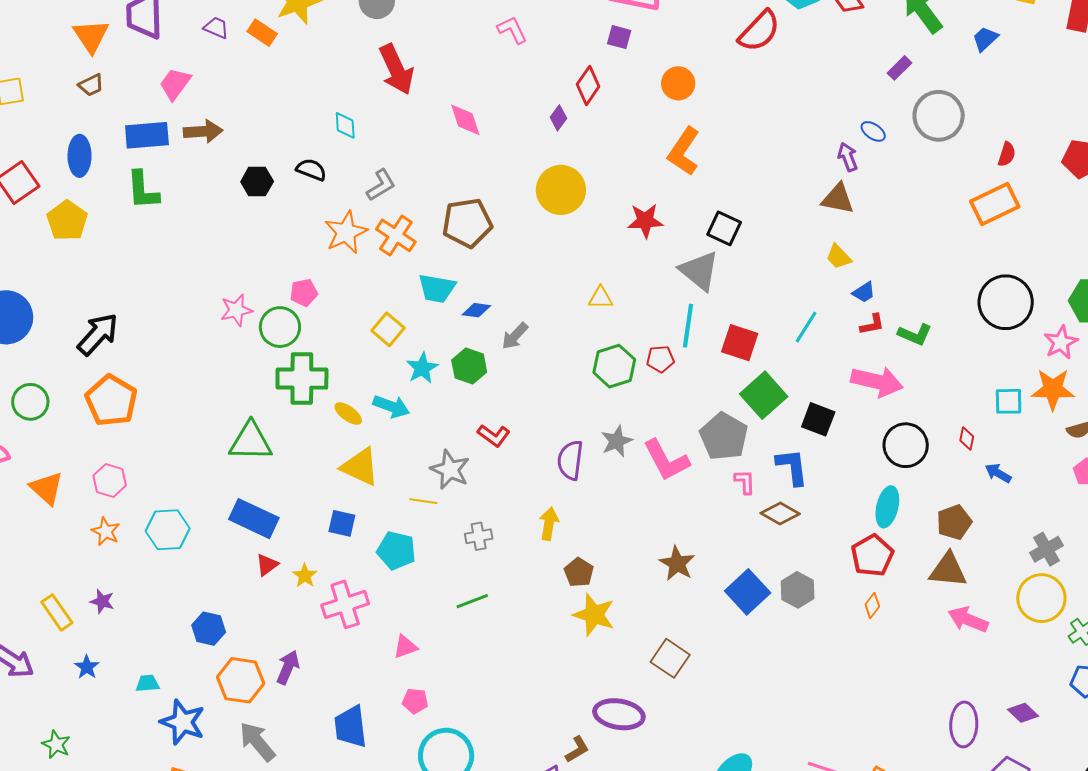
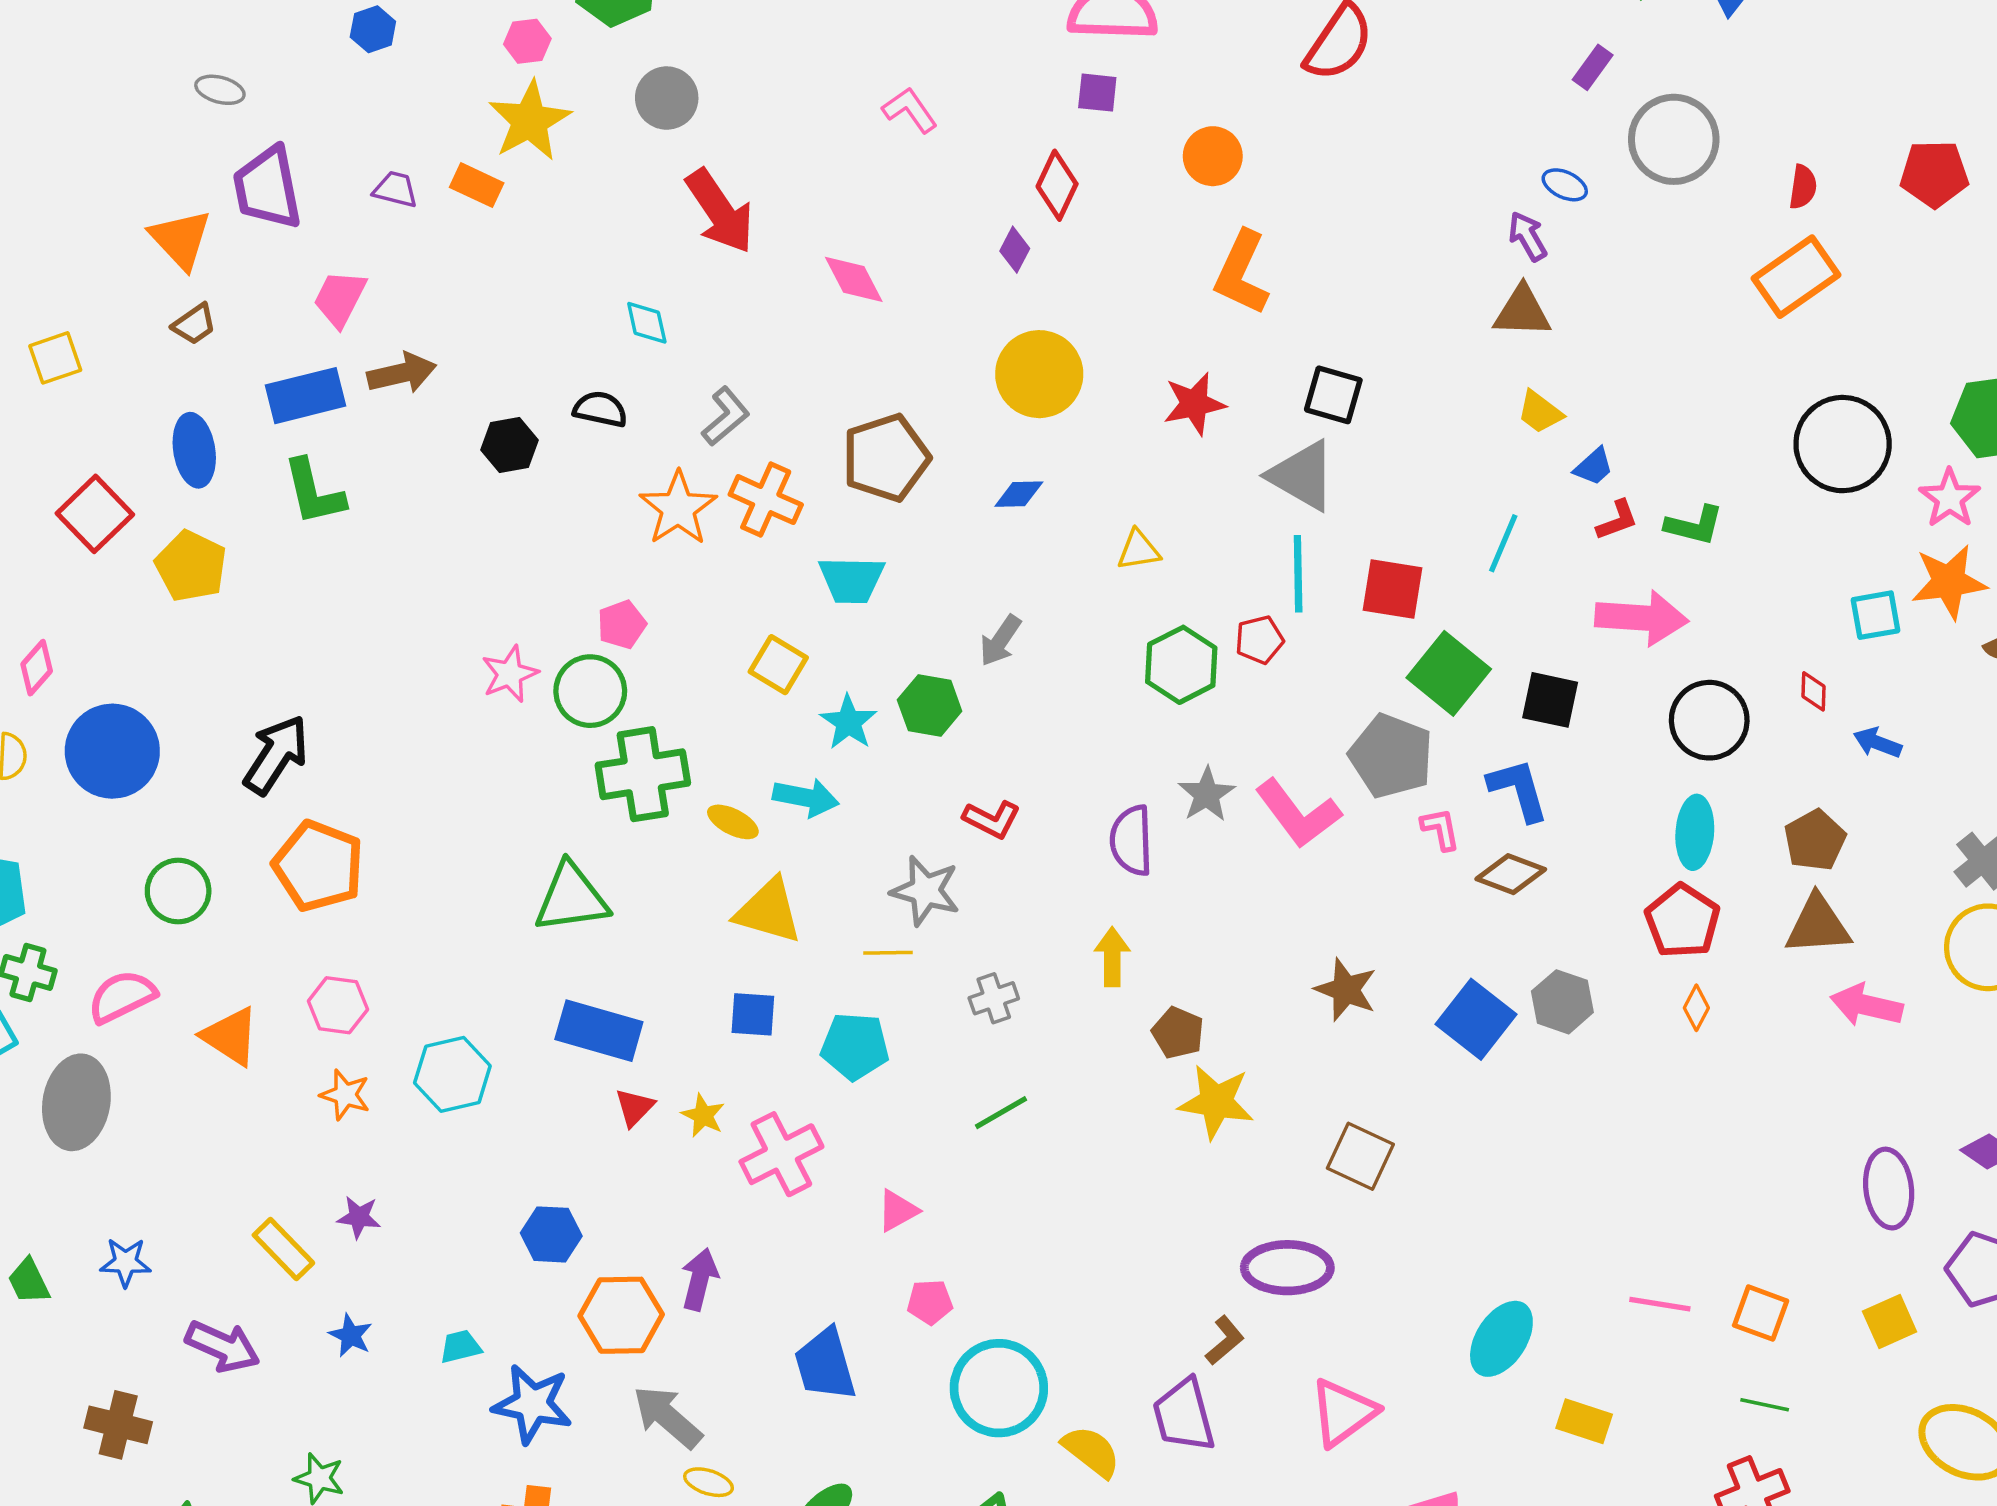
blue diamond: (476, 310) -> (1019, 494), moved

